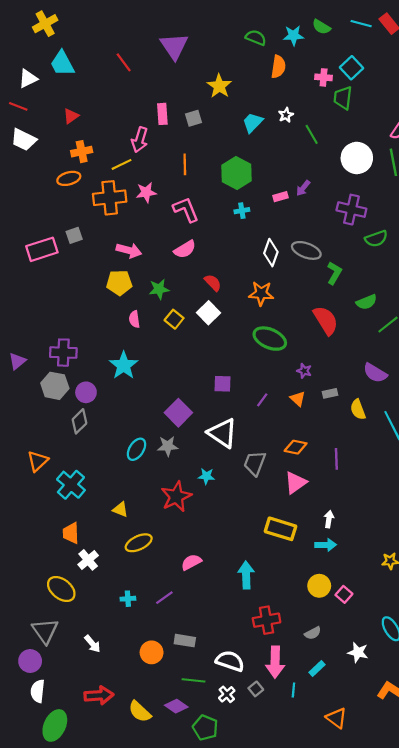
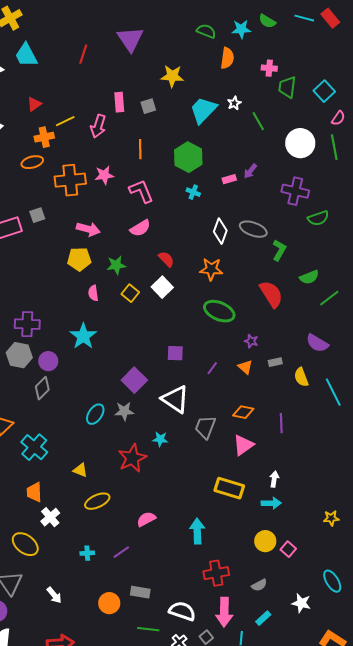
red line: (124, 62) -> (83, 54), turned 54
cyan square: (351, 68) -> (324, 91), moved
yellow star: (219, 86) -> (172, 76), turned -30
cyan trapezoid: (253, 123) -> (203, 110), size x1.4
yellow line: (121, 164) -> (65, 121), moved
cyan cross: (242, 211) -> (193, 192), turned 32

